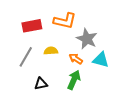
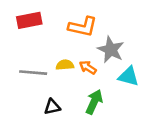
red rectangle: (32, 26) -> (29, 20), moved
gray line: (26, 57) -> (33, 73), turned 65
orange arrow: (76, 59) -> (88, 67), moved

